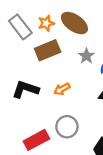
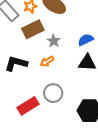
gray star: (86, 56) -> (54, 41), moved

